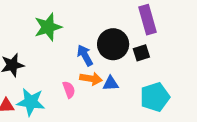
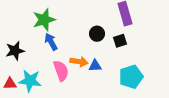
black circle: (113, 44) -> (97, 34), size x0.6
blue arrow: (85, 55) -> (51, 42), moved
pink semicircle: (69, 90) -> (61, 71), size x1.5

